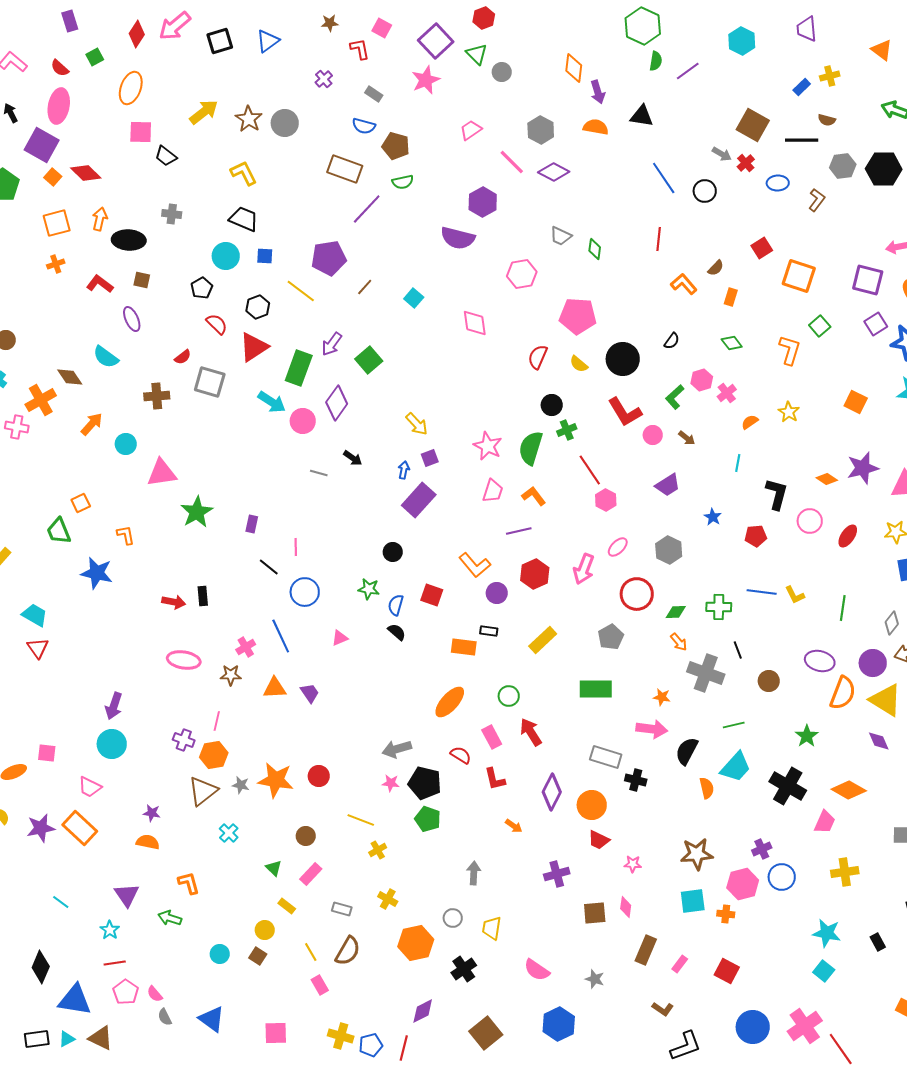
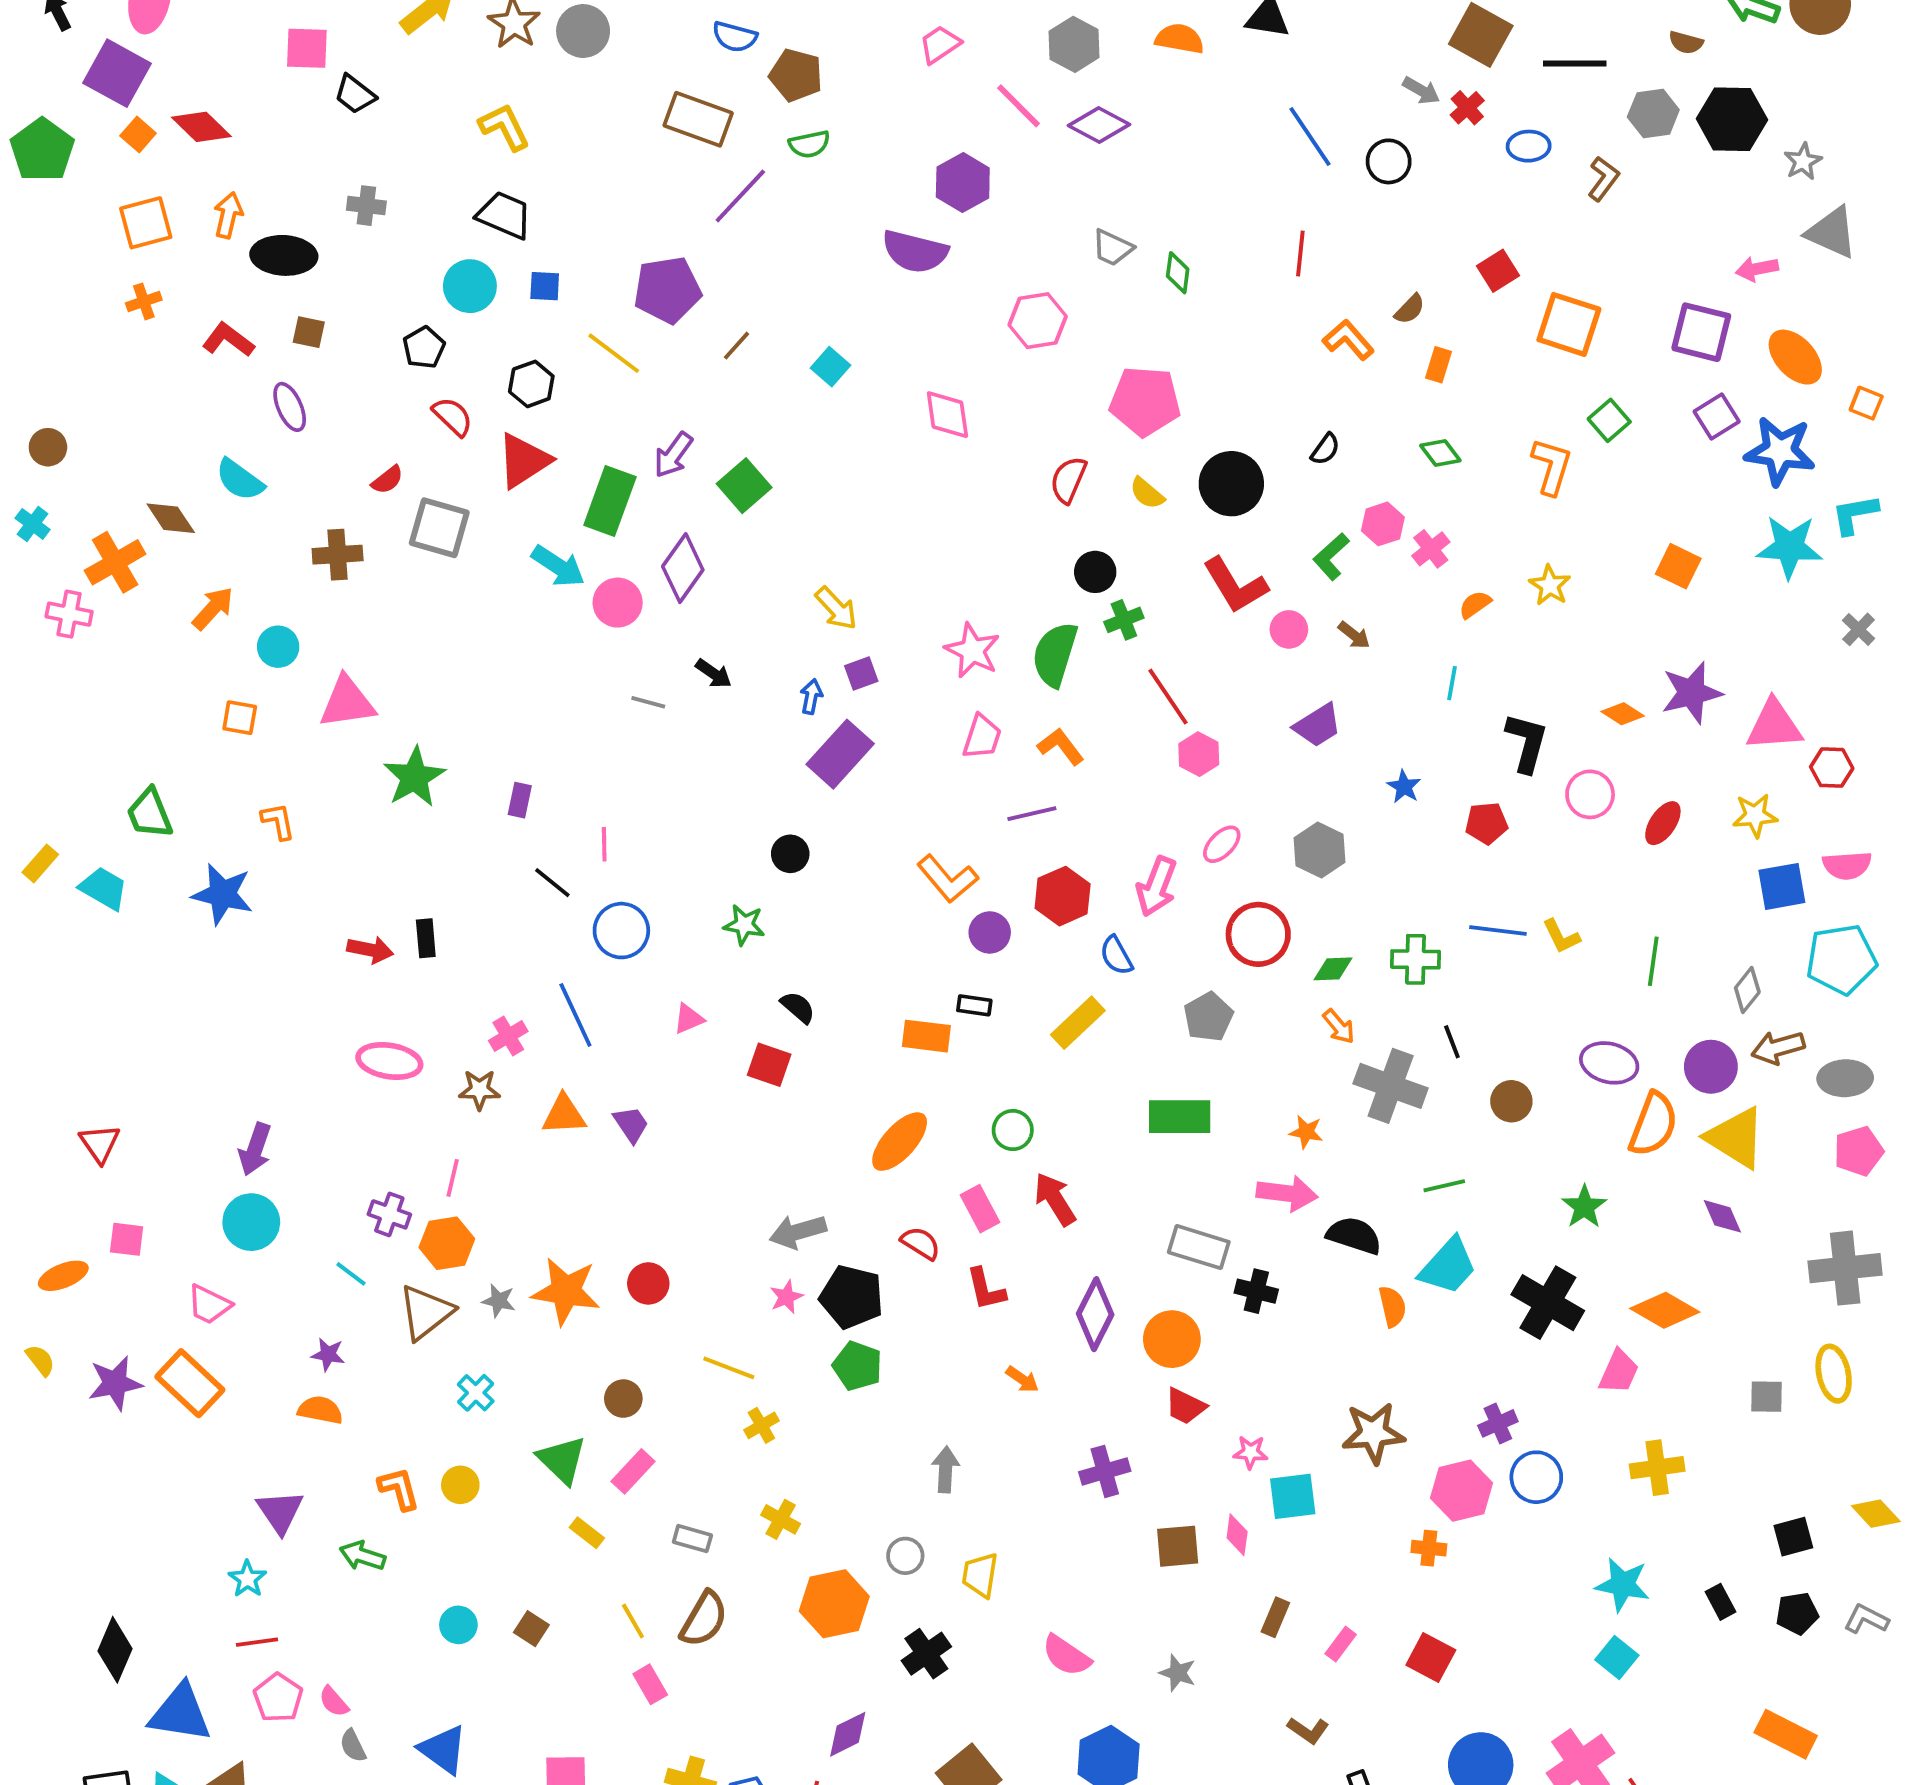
brown semicircle: (827, 120) -> (1686, 43), moved
orange square: (81, 503) -> (240, 718), moved, turned 36
red square: (432, 595) -> (769, 1065), moved
blue semicircle: (396, 605) -> (1116, 955), moved, turned -45
cyan trapezoid: (35, 615) -> (104, 888), moved
red triangle: (38, 648) -> (100, 1143), moved
black semicircle: (687, 751) -> (1354, 1236), turned 80
pink star: (391, 783) -> (786, 1297), turned -30
green triangle: (274, 868) -> (562, 1460), size x1.6
cyan square: (693, 901) -> (1293, 1496), moved
cyan line: (61, 902) -> (351, 1274), moved
yellow circle: (265, 930) -> (460, 1485), moved
brown rectangle: (646, 950) -> (1275, 1617), size x0.7

